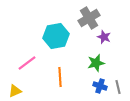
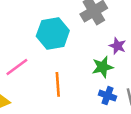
purple star: (104, 37) -> (117, 46), moved

